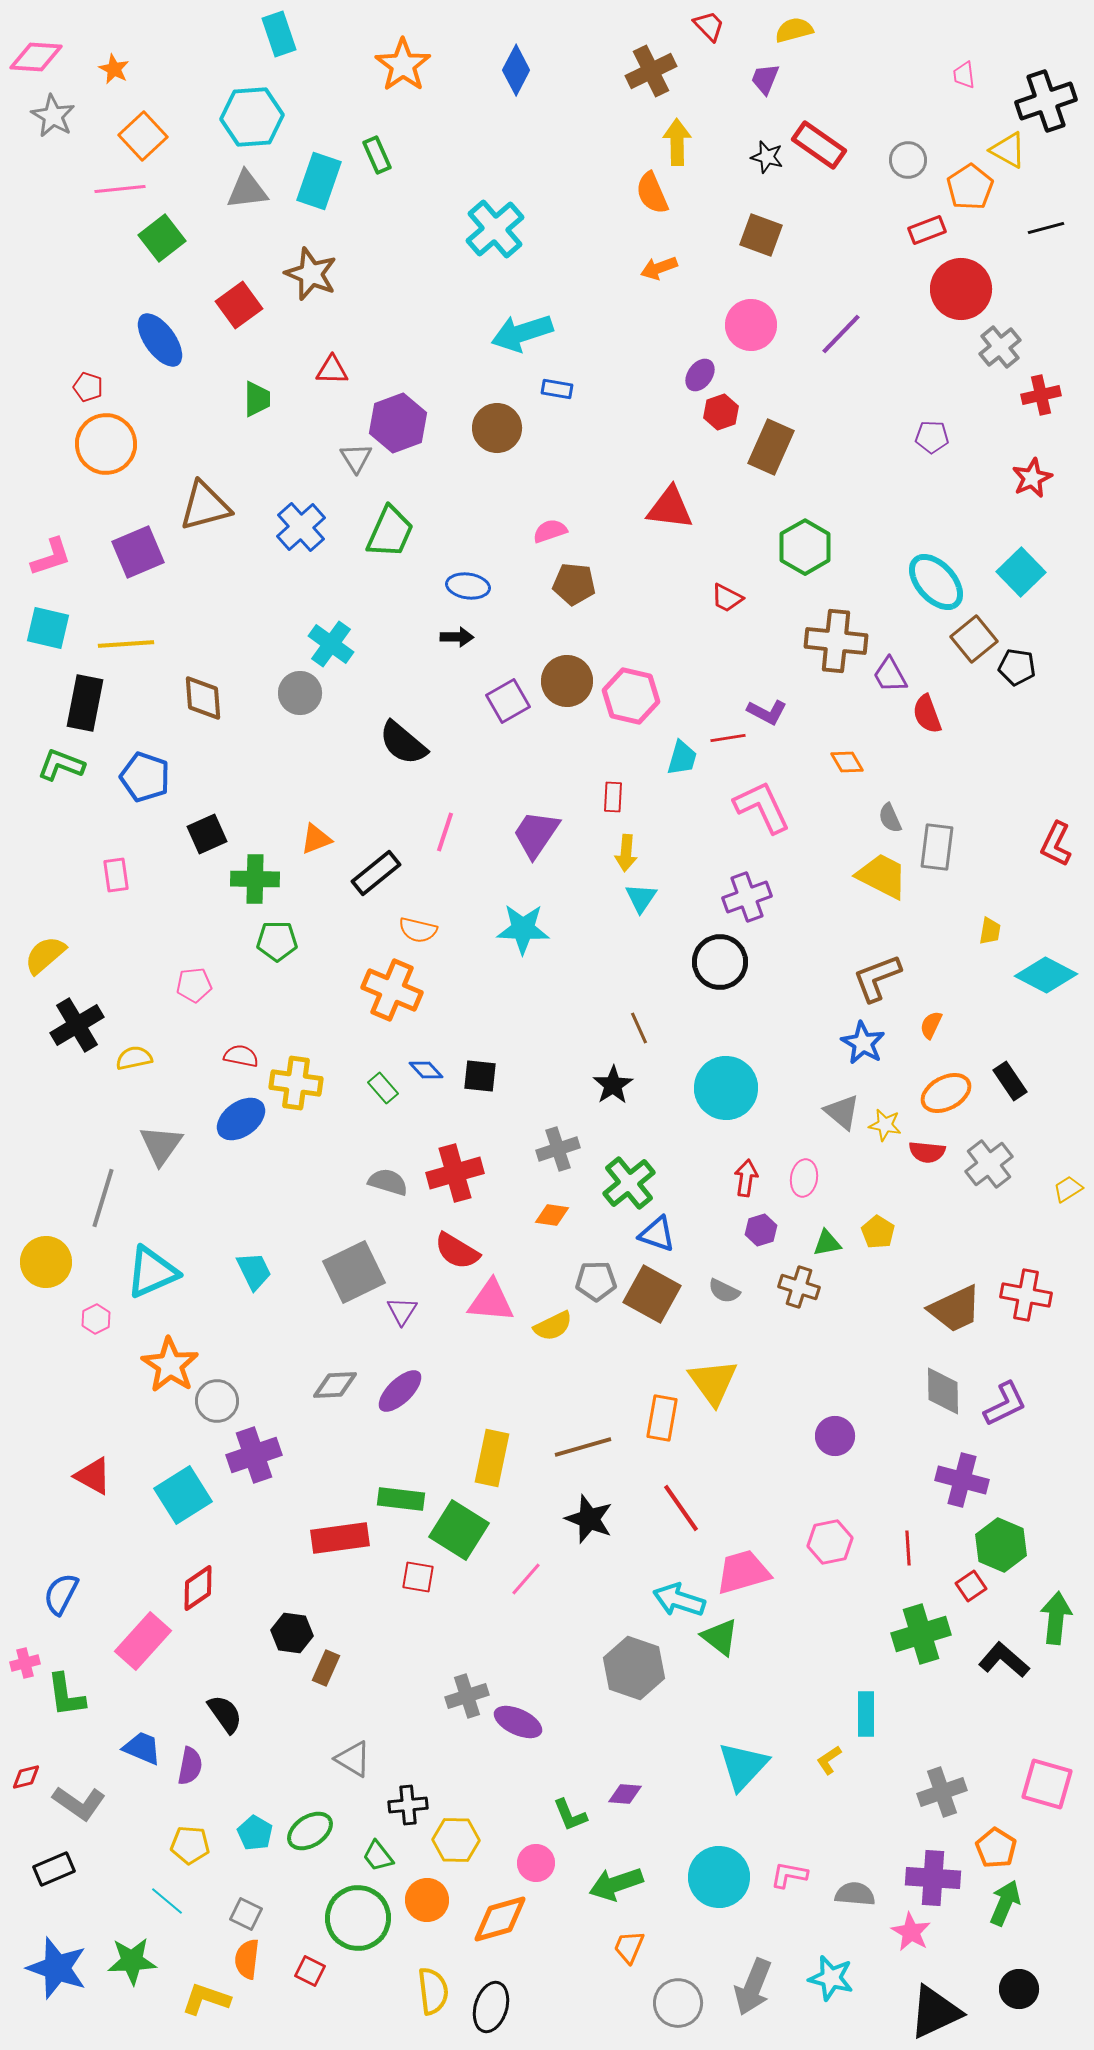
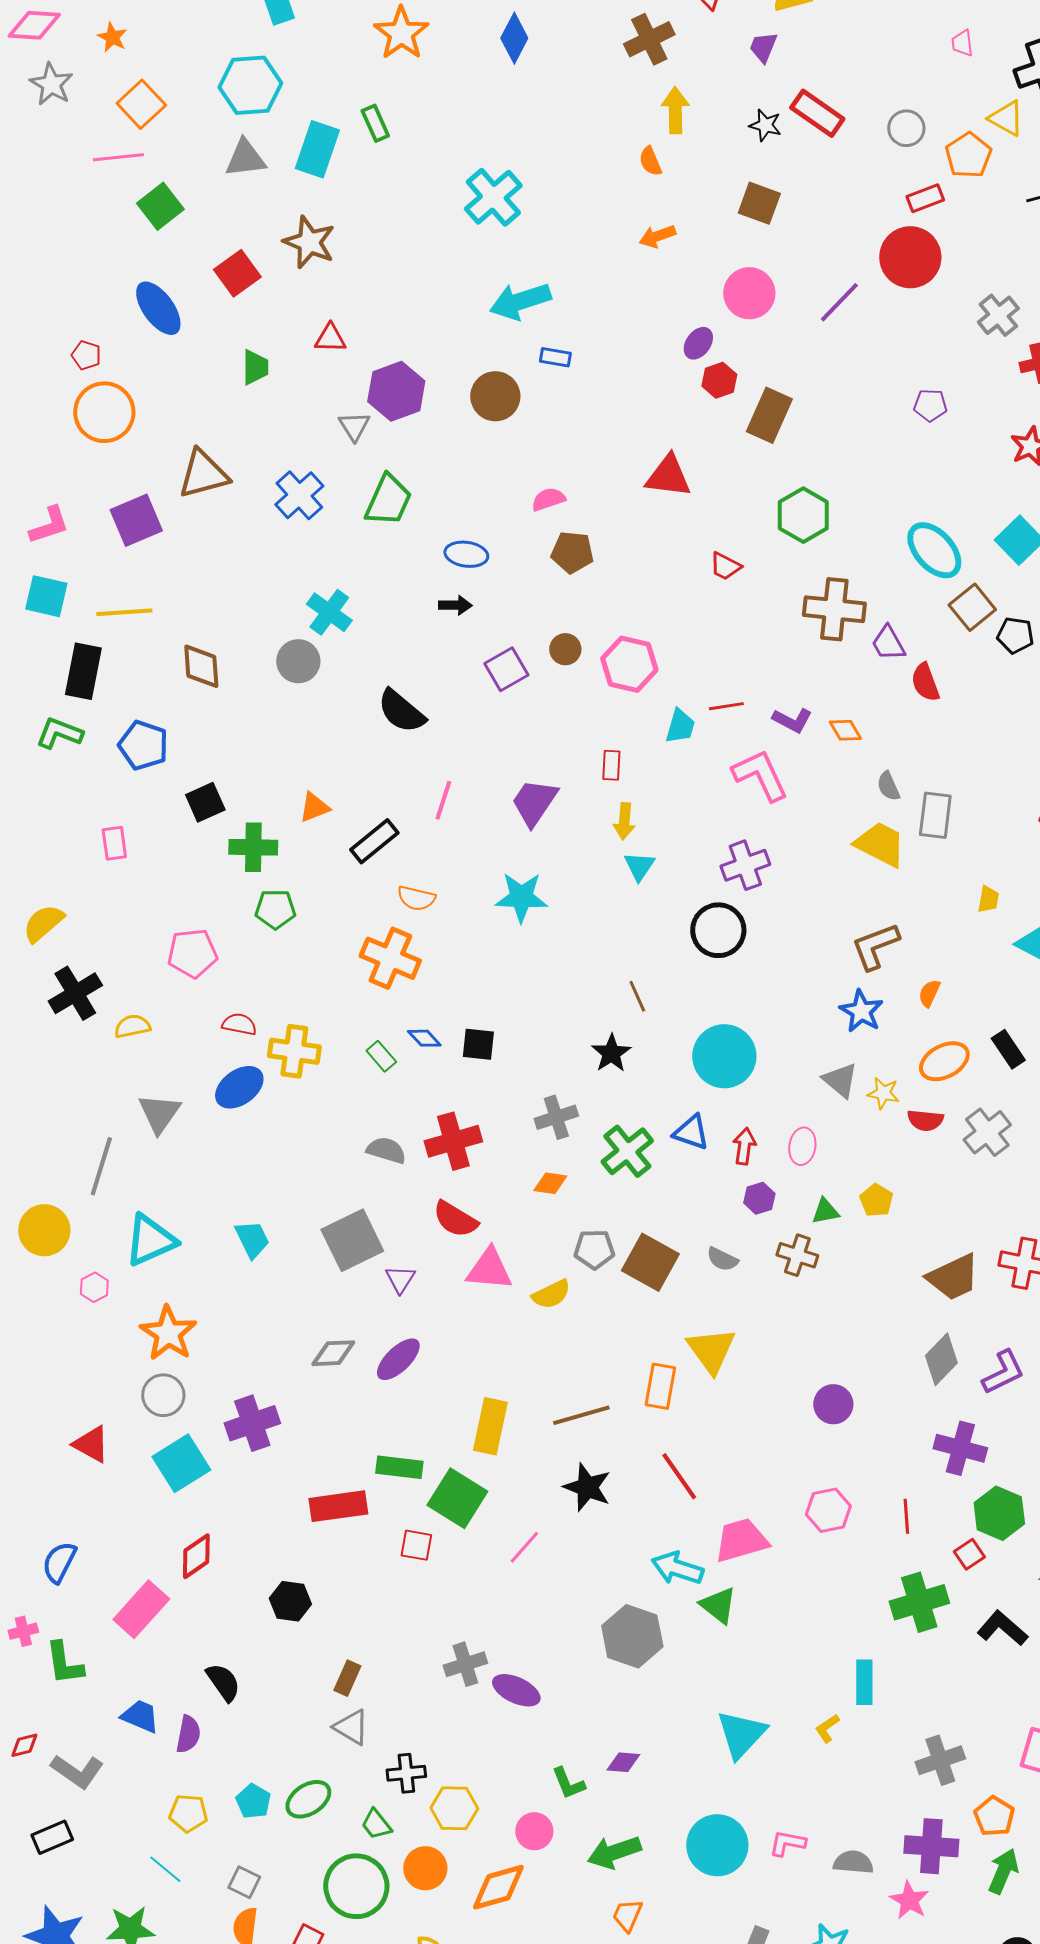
orange semicircle: (652, 193) -> (650, 161), size x0.7
red circle: (961, 289) -> (910, 257), moved
brown circle: (567, 681) -> (565, 649), size x0.6
purple L-shape: (767, 712) -> (792, 720), moved
pink pentagon: (194, 985) -> (192, 953), size x1.4
blue triangle: (657, 1234) -> (691, 1132), moved
gray diamond: (943, 1391) -> (941, 1359), turned 45
gray circle: (217, 1401) -> (163, 1395), moved
brown rectangle: (326, 1668) -> (347, 1678), moved

